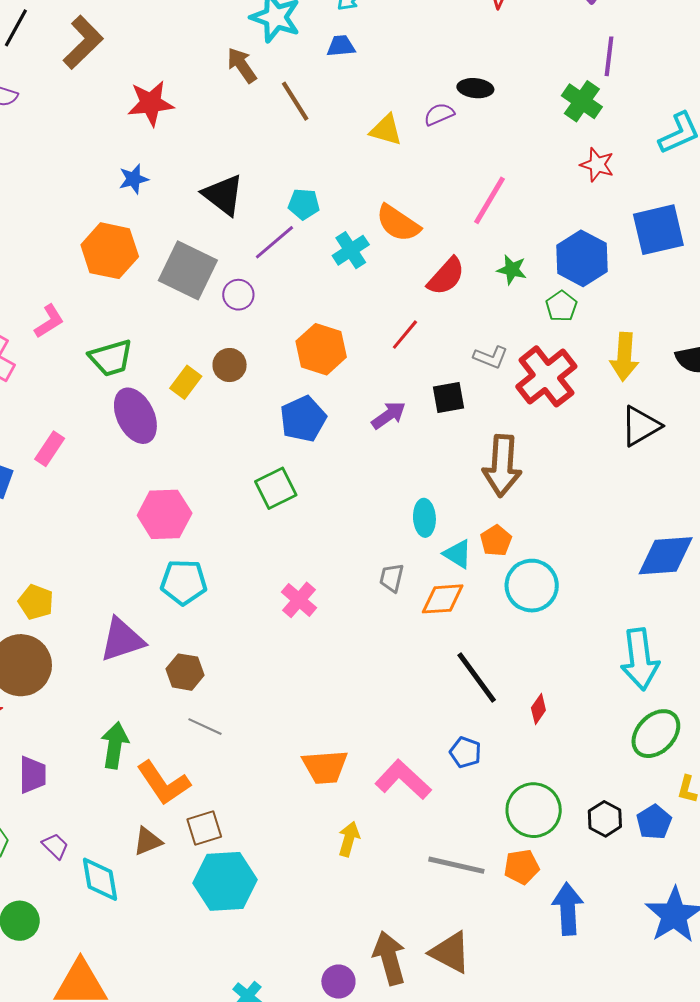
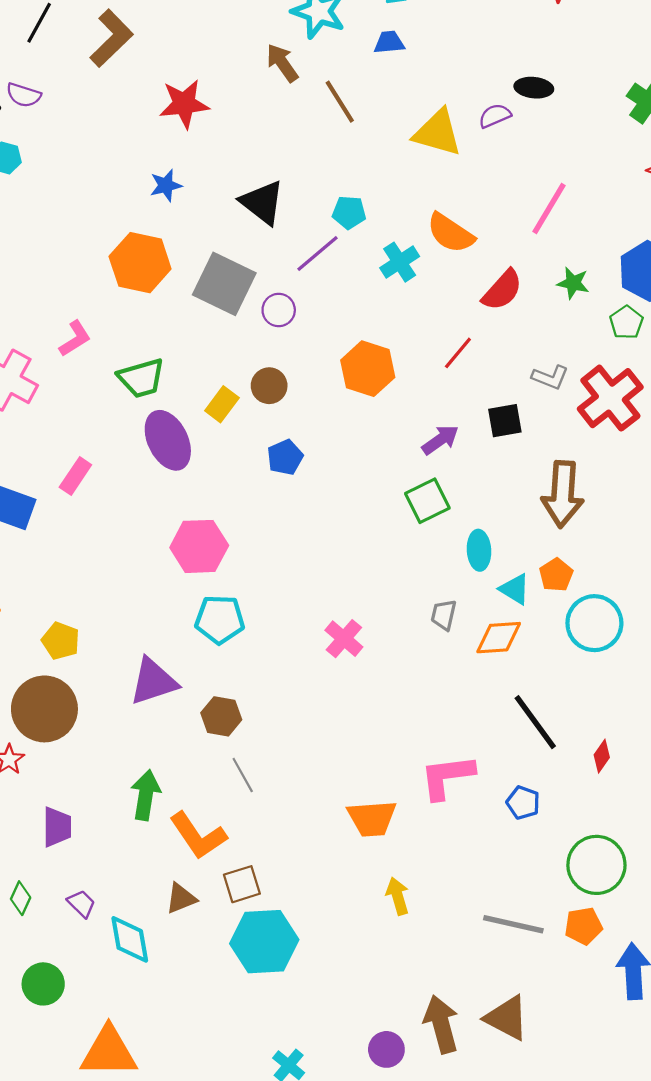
yellow triangle: (386, 130) -> (438, 133), size x1.4
blue pentagon: (303, 419) -> (285, 457), moved, size x0.7
green square: (276, 488) -> (427, 501), moved
gray line: (205, 727) -> (243, 775), turned 36
pink L-shape: (403, 780) -> (447, 777), moved, turned -50
yellow arrow: (349, 839) -> (398, 896), turned -32

